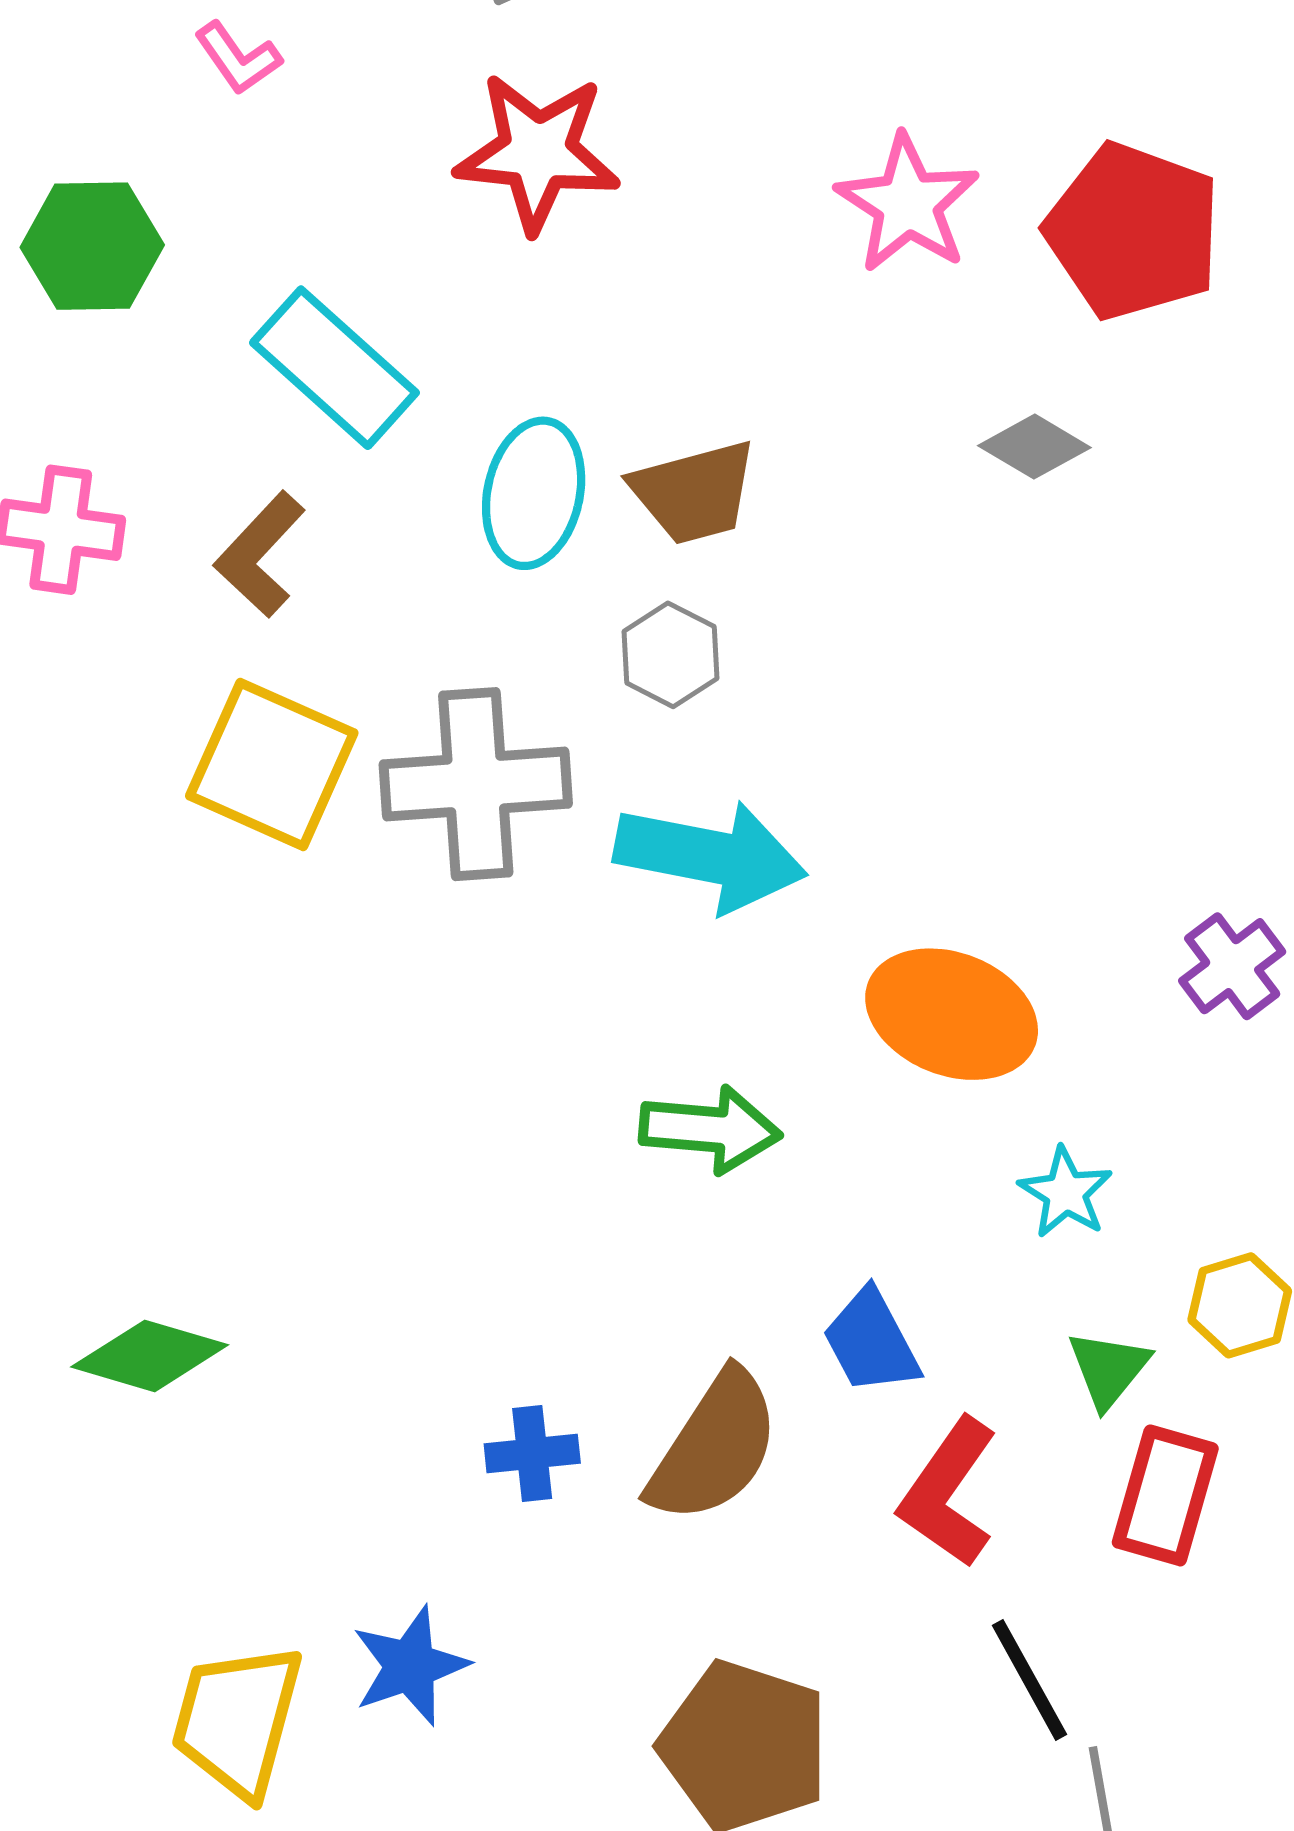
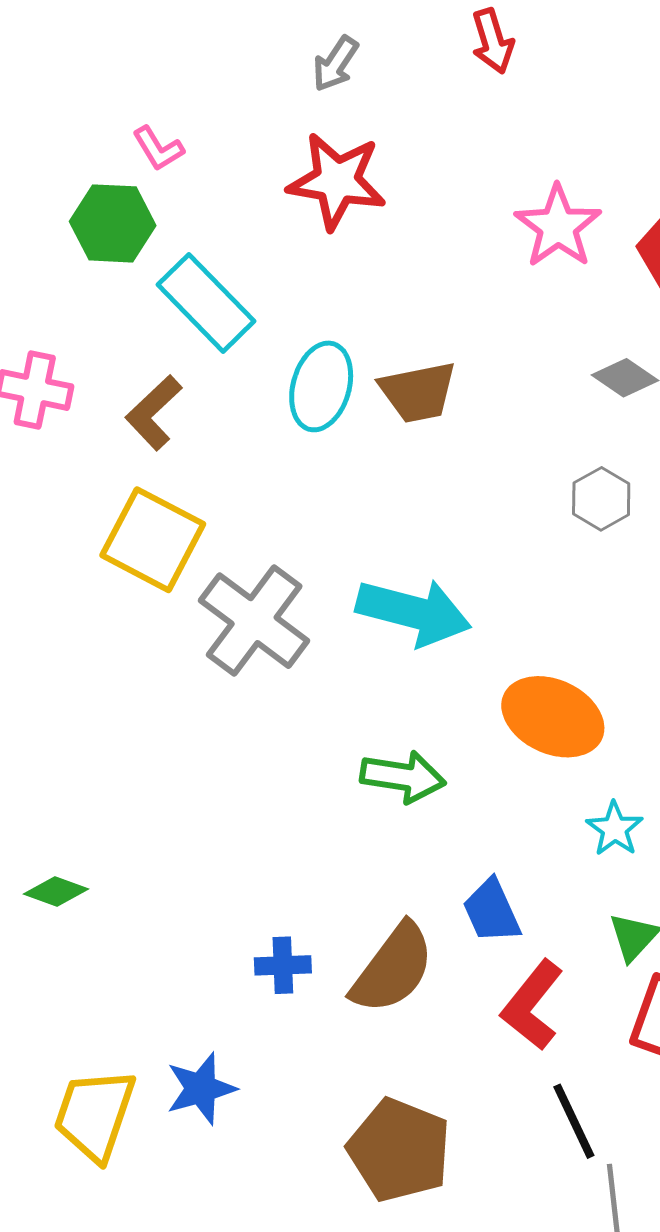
pink L-shape: (238, 58) -> (158, 149), moved
green hexagon: (92, 246) -> (113, 223), moved
gray hexagon: (670, 655) -> (601, 499), moved
gray cross: (476, 784) -> (254, 621), moved, turned 37
green diamond: (150, 1356) -> (56, 892), size x0.7

